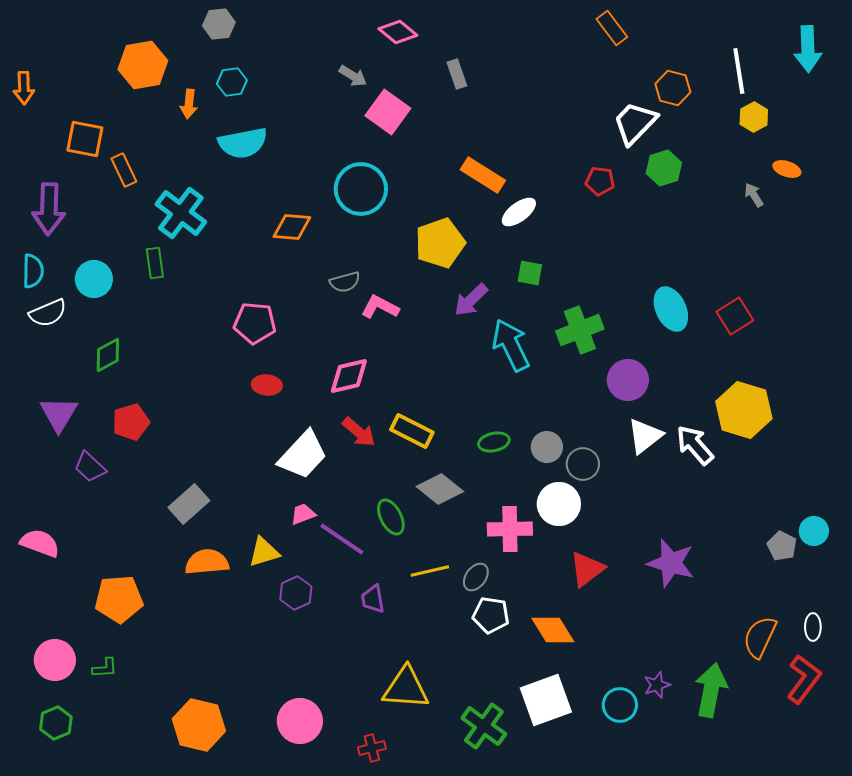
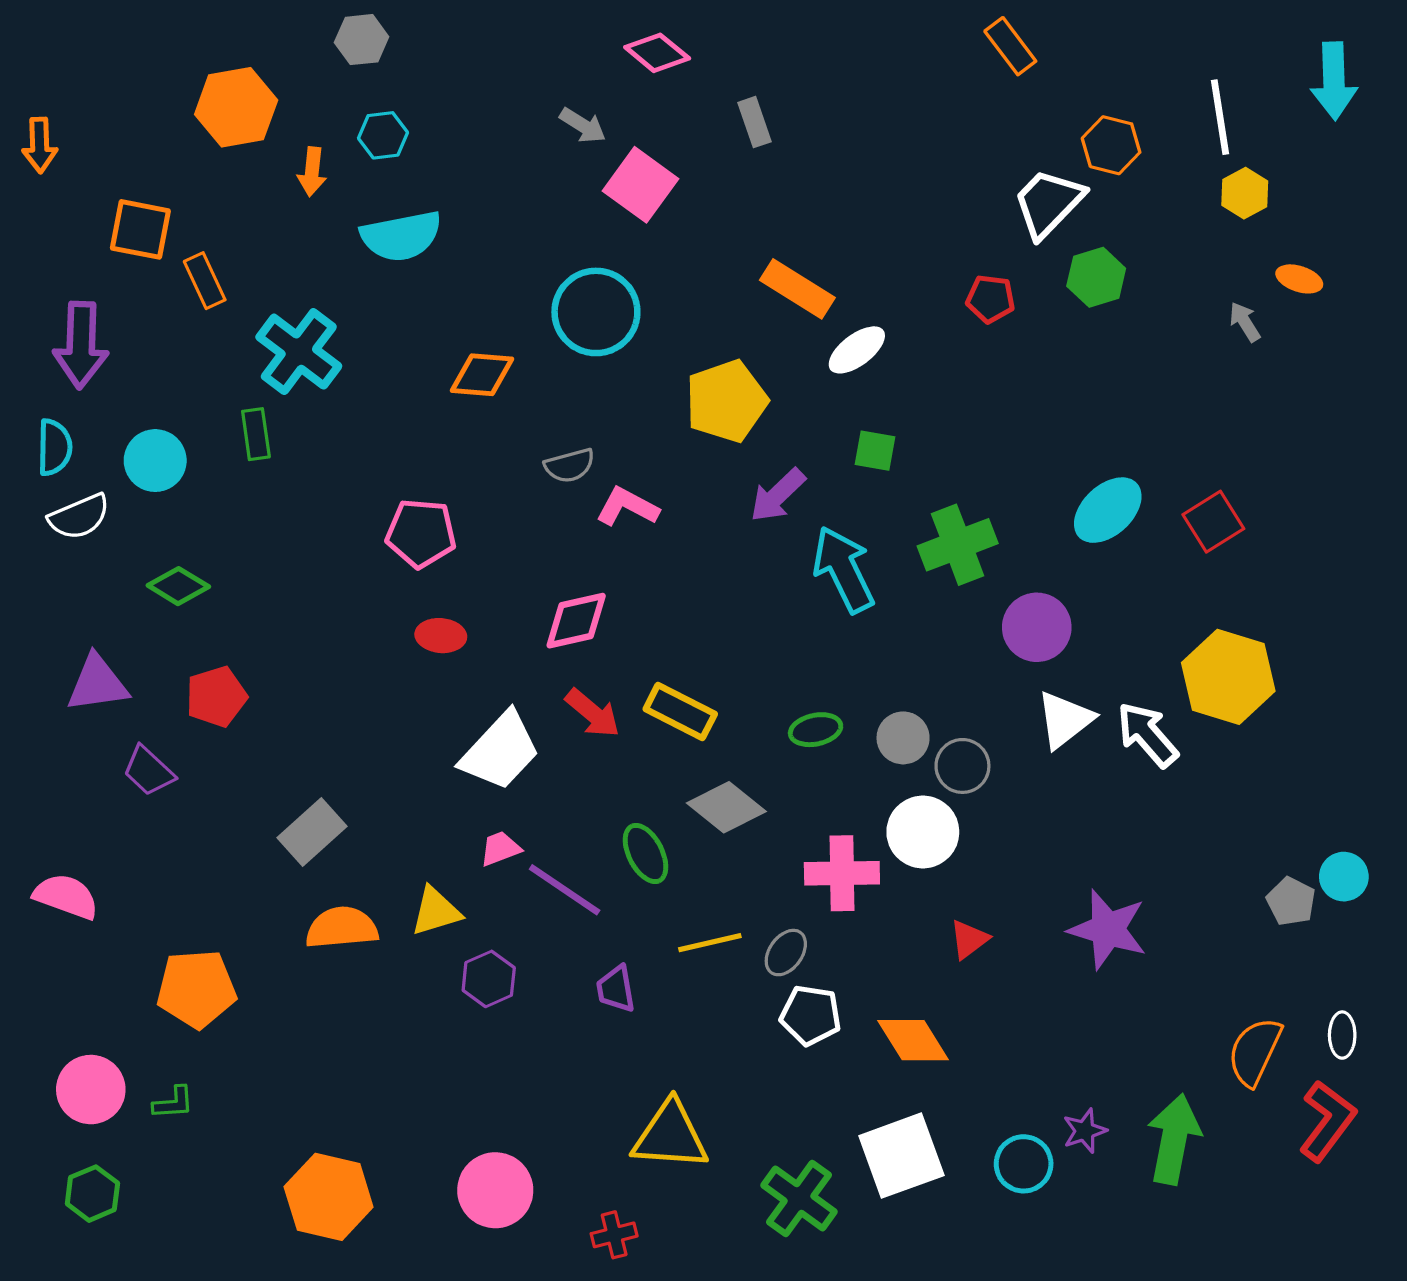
cyan ellipse: (671, 309) -> (1108, 510), turned 72
green diamond: (108, 355) -> (178, 586), turned 60
purple triangle: (59, 414) -> (97, 683), turned 51
red triangle: (587, 569) -> (969, 939), size x0.7

